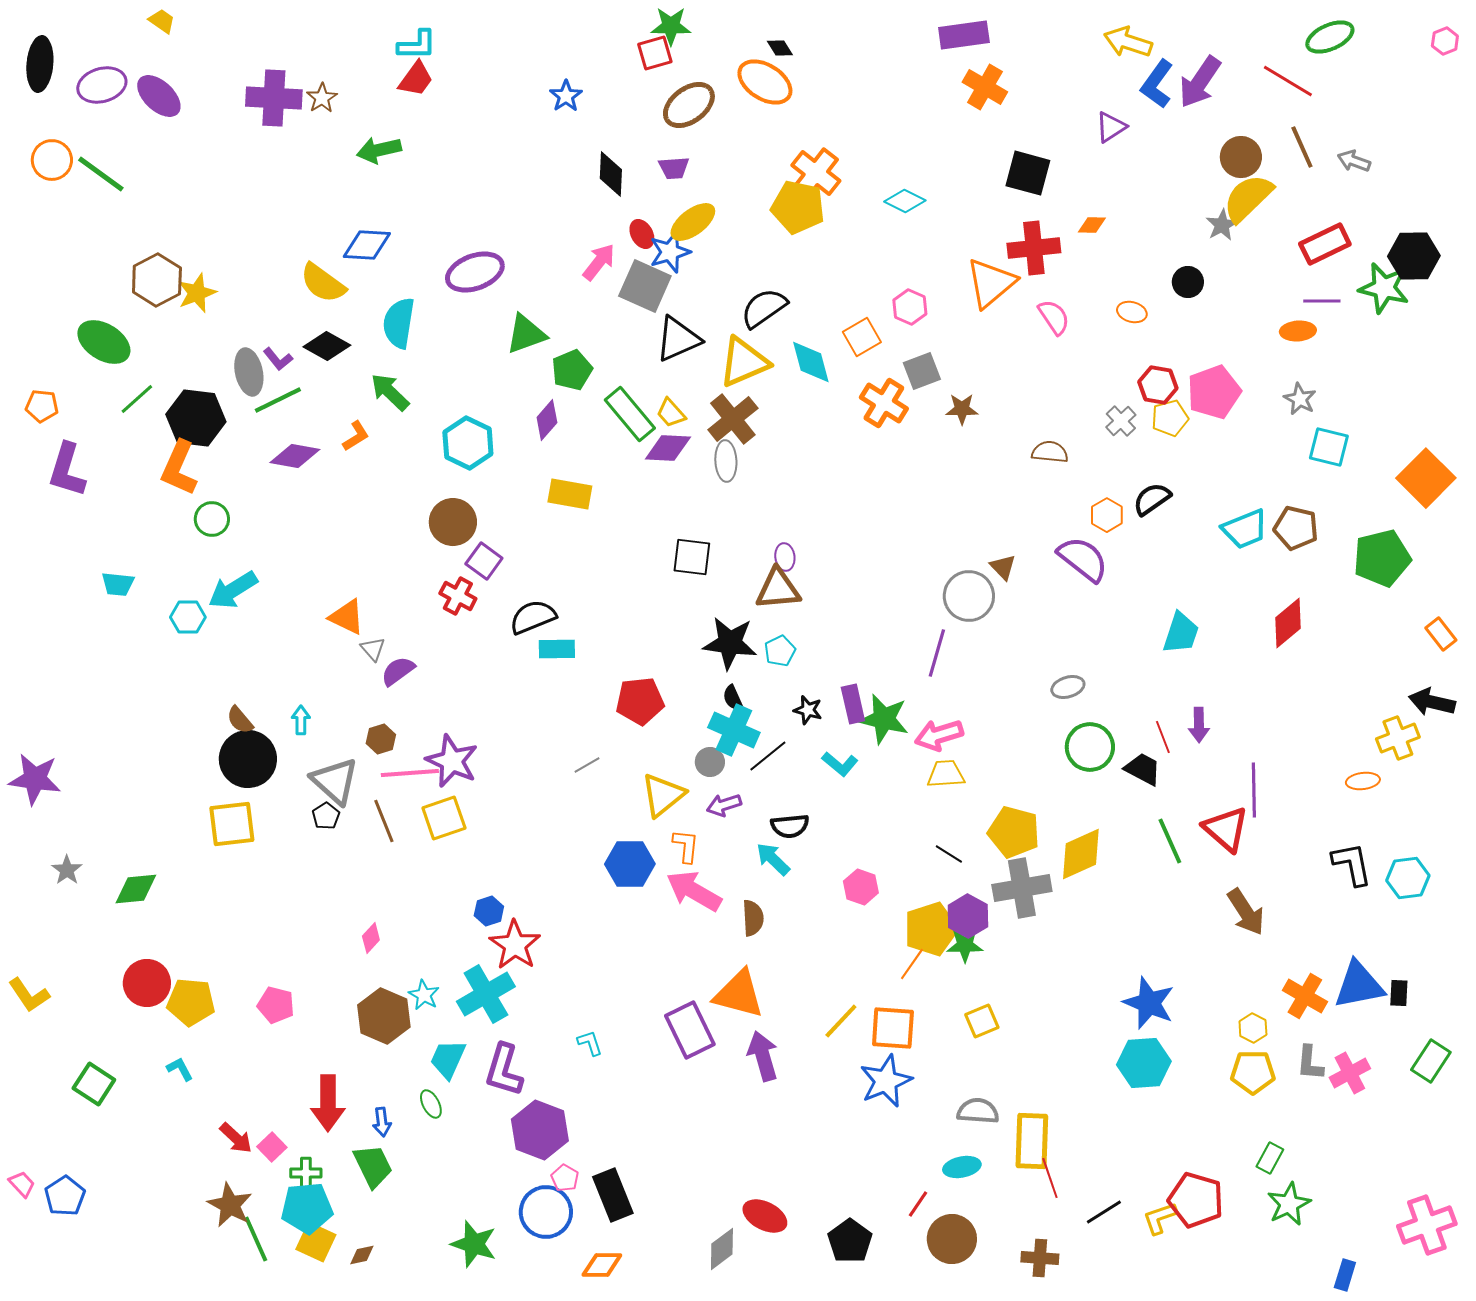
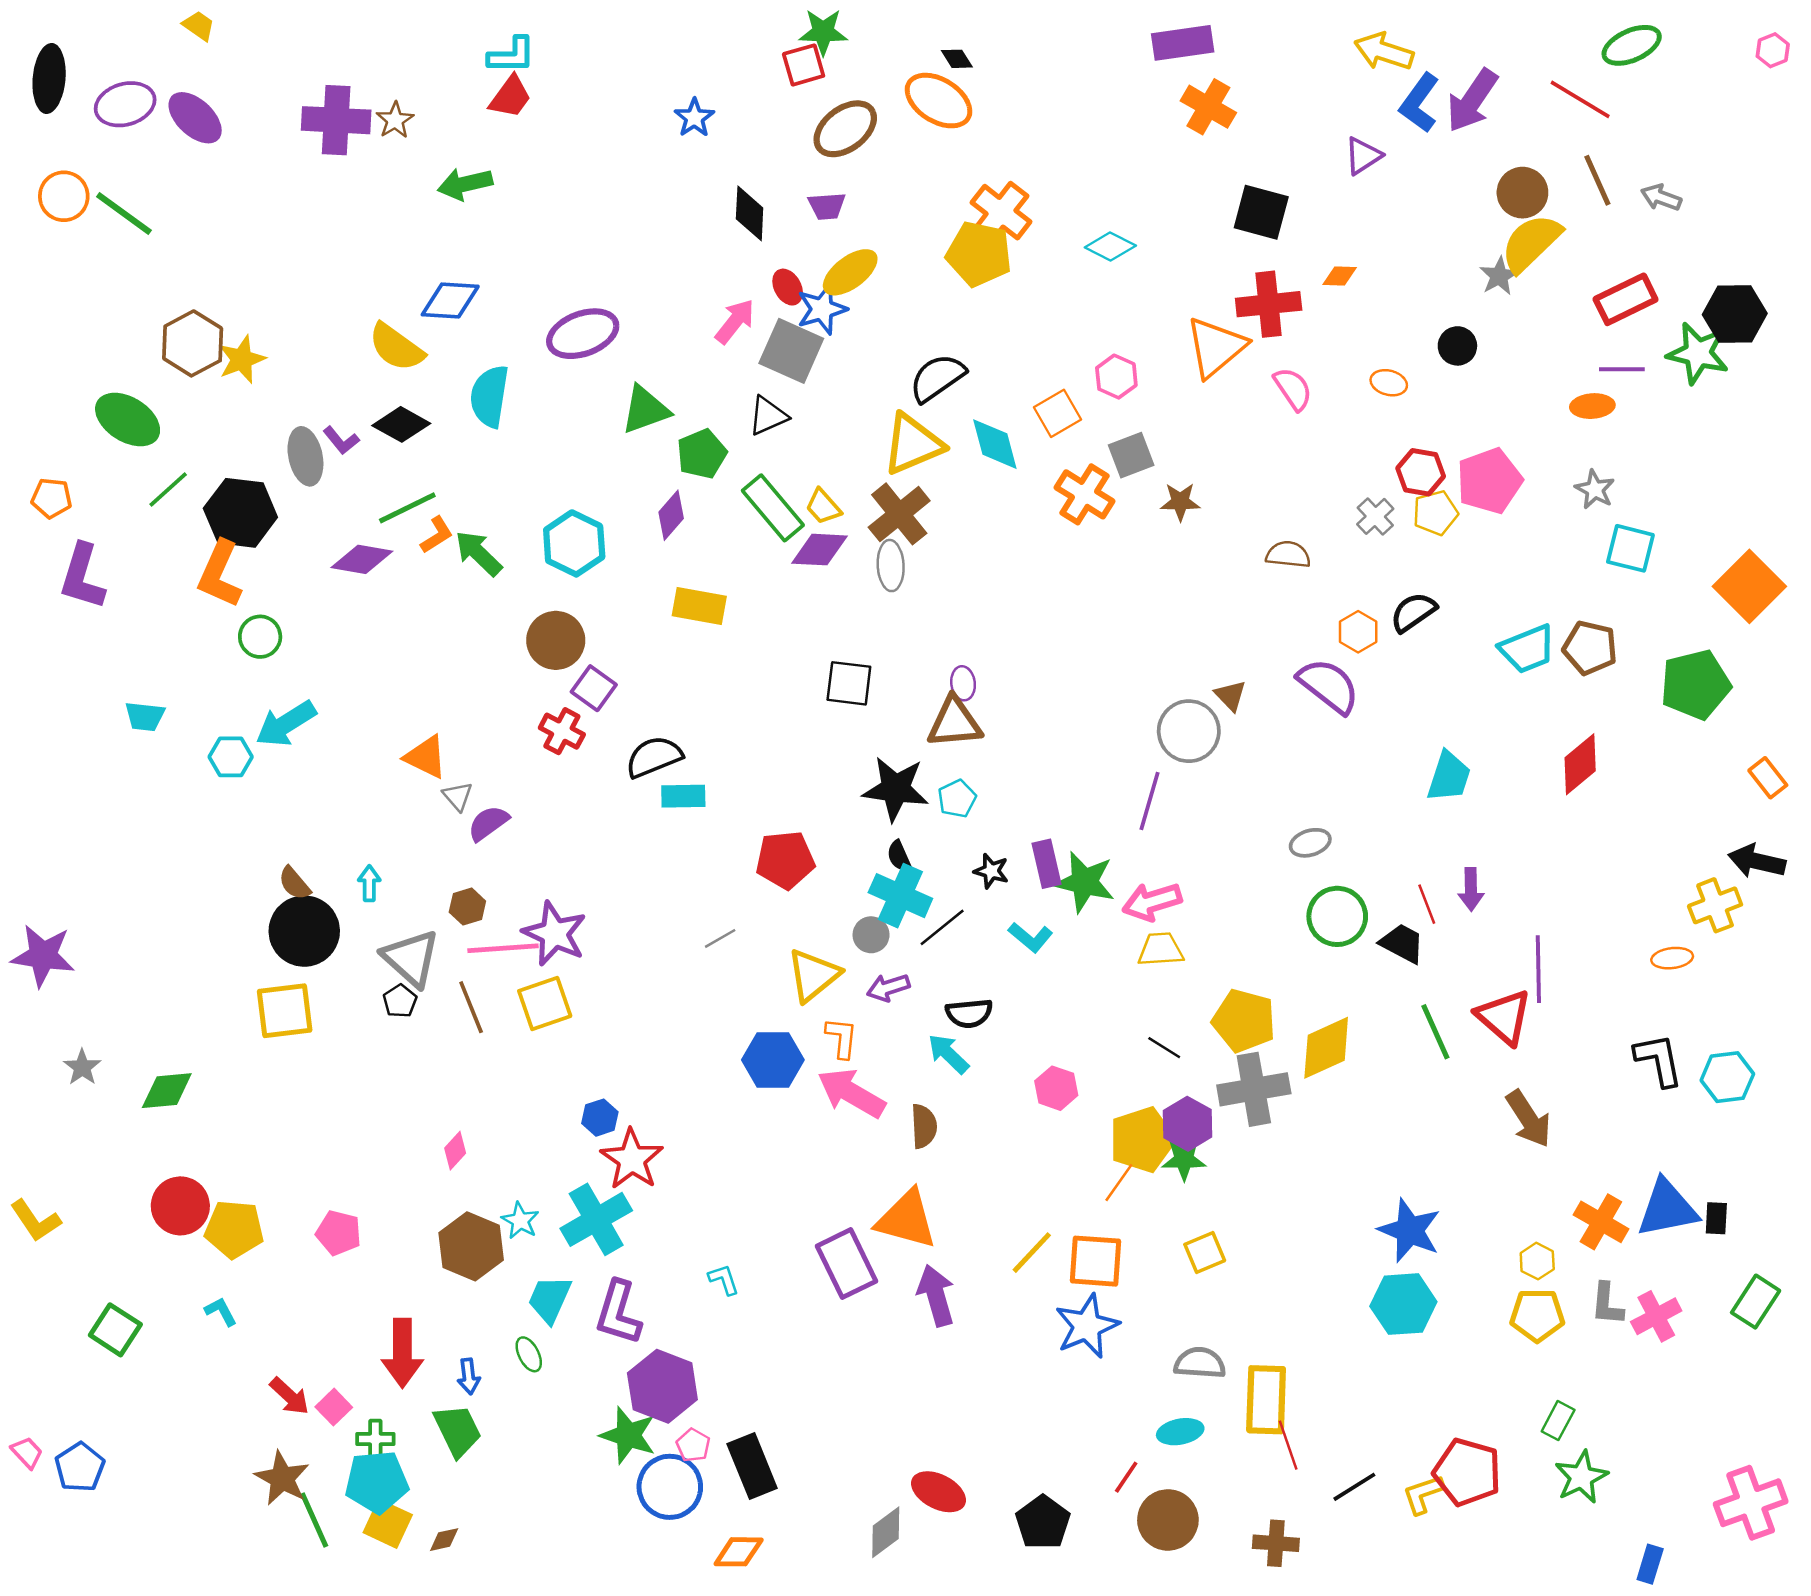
black triangle: (678, 339) -> (768, 416), moved, size x0.7
green arrow: (390, 392) -> (478, 553), moved
green line: (278, 400) -> (407, 508), moved
green star: (474, 1244) -> (628, 1435), moved

